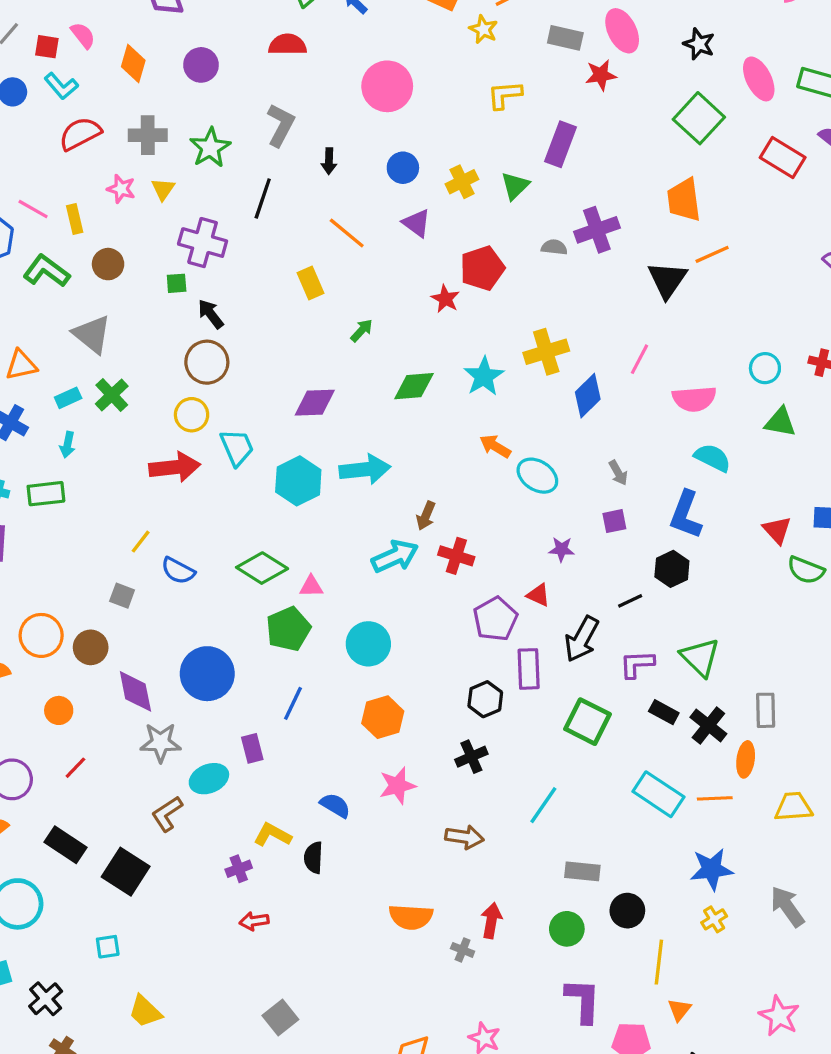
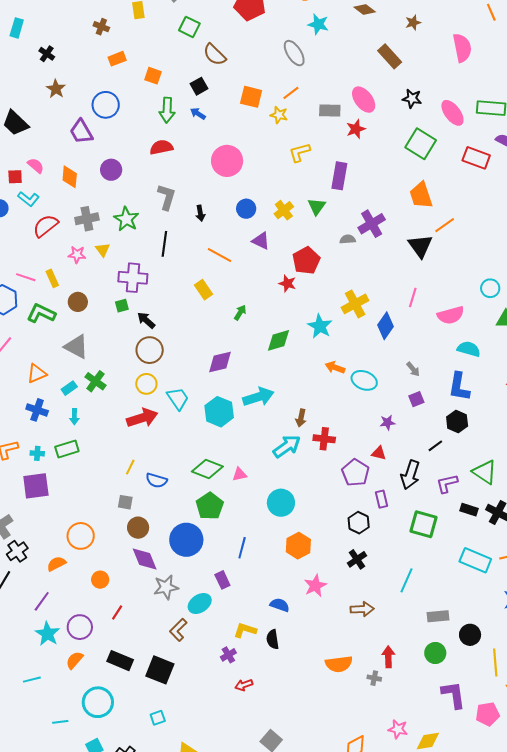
green pentagon: (288, 629) -> (210, 506), moved
brown circle: (91, 647) -> (138, 528), moved
purple rectangle: (529, 669) -> (381, 499), size x0.7

